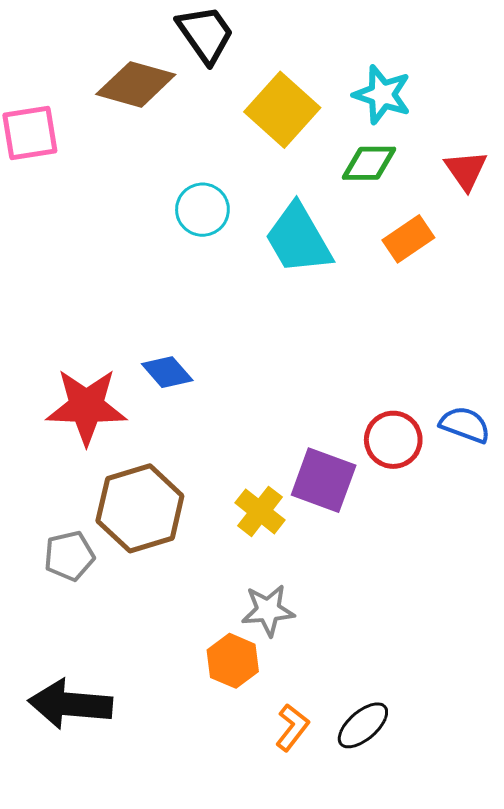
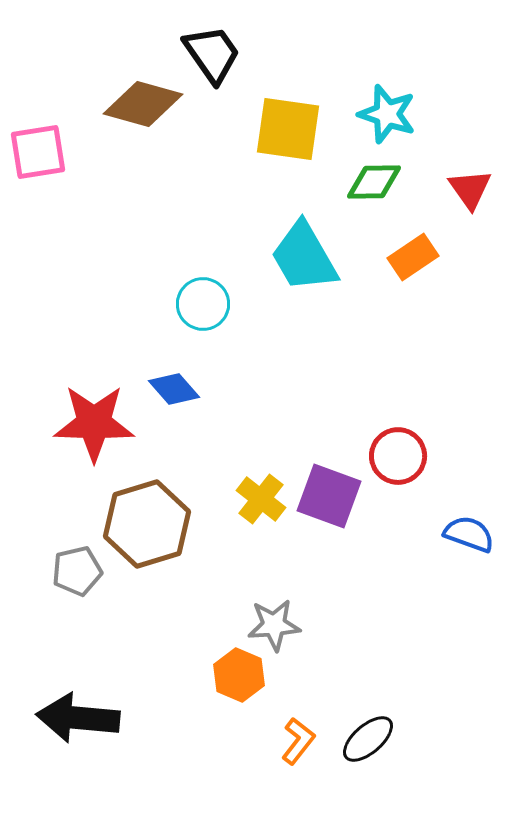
yellow square: (282, 110) -> (288, 129), turned -34
cyan circle: (202, 210) -> (203, 304), moved
blue semicircle: (465, 425) -> (469, 534), moved
yellow cross: (260, 511) -> (261, 499), moved

